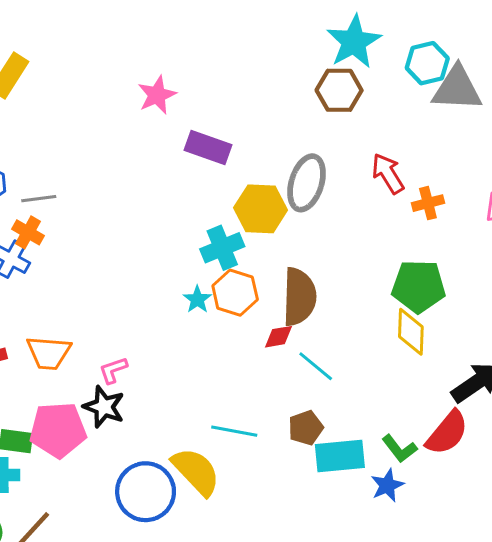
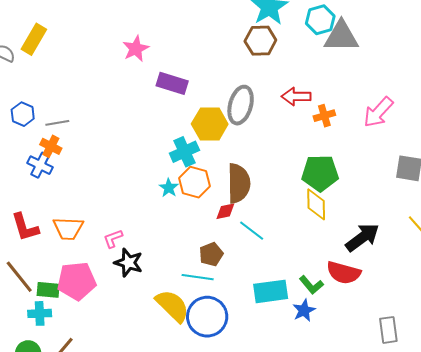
red arrow: (388, 173) -> (296, 96), turned -56
black star: (104, 407) -> (128, 263), moved
brown pentagon: (306, 428) -> (211, 254), moved
red semicircle: (447, 433) -> (344, 273), turned 68
blue circle: (146, 492) -> (207, 317), moved

